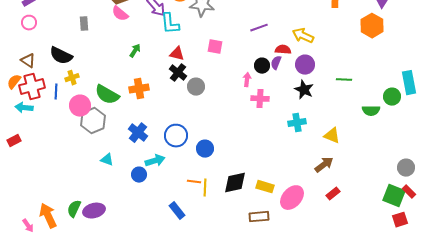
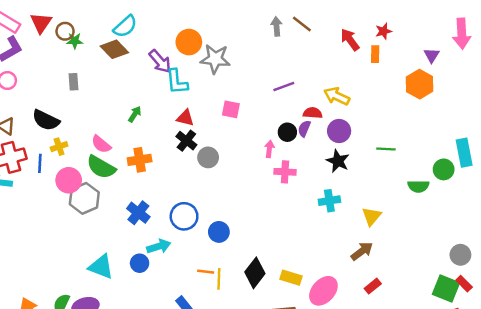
pink semicircle: (120, 14) -> (101, 144), moved
yellow triangle: (332, 136) -> (372, 216), turned 48
cyan triangle: (107, 160) -> (101, 267), moved, size x1.6
black diamond: (235, 183) -> (255, 273), turned -40

